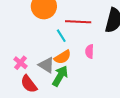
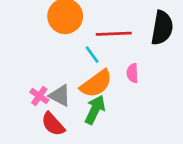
orange semicircle: (63, 57) -> (96, 84), size x1.4
gray triangle: (46, 65) -> (60, 96), moved

